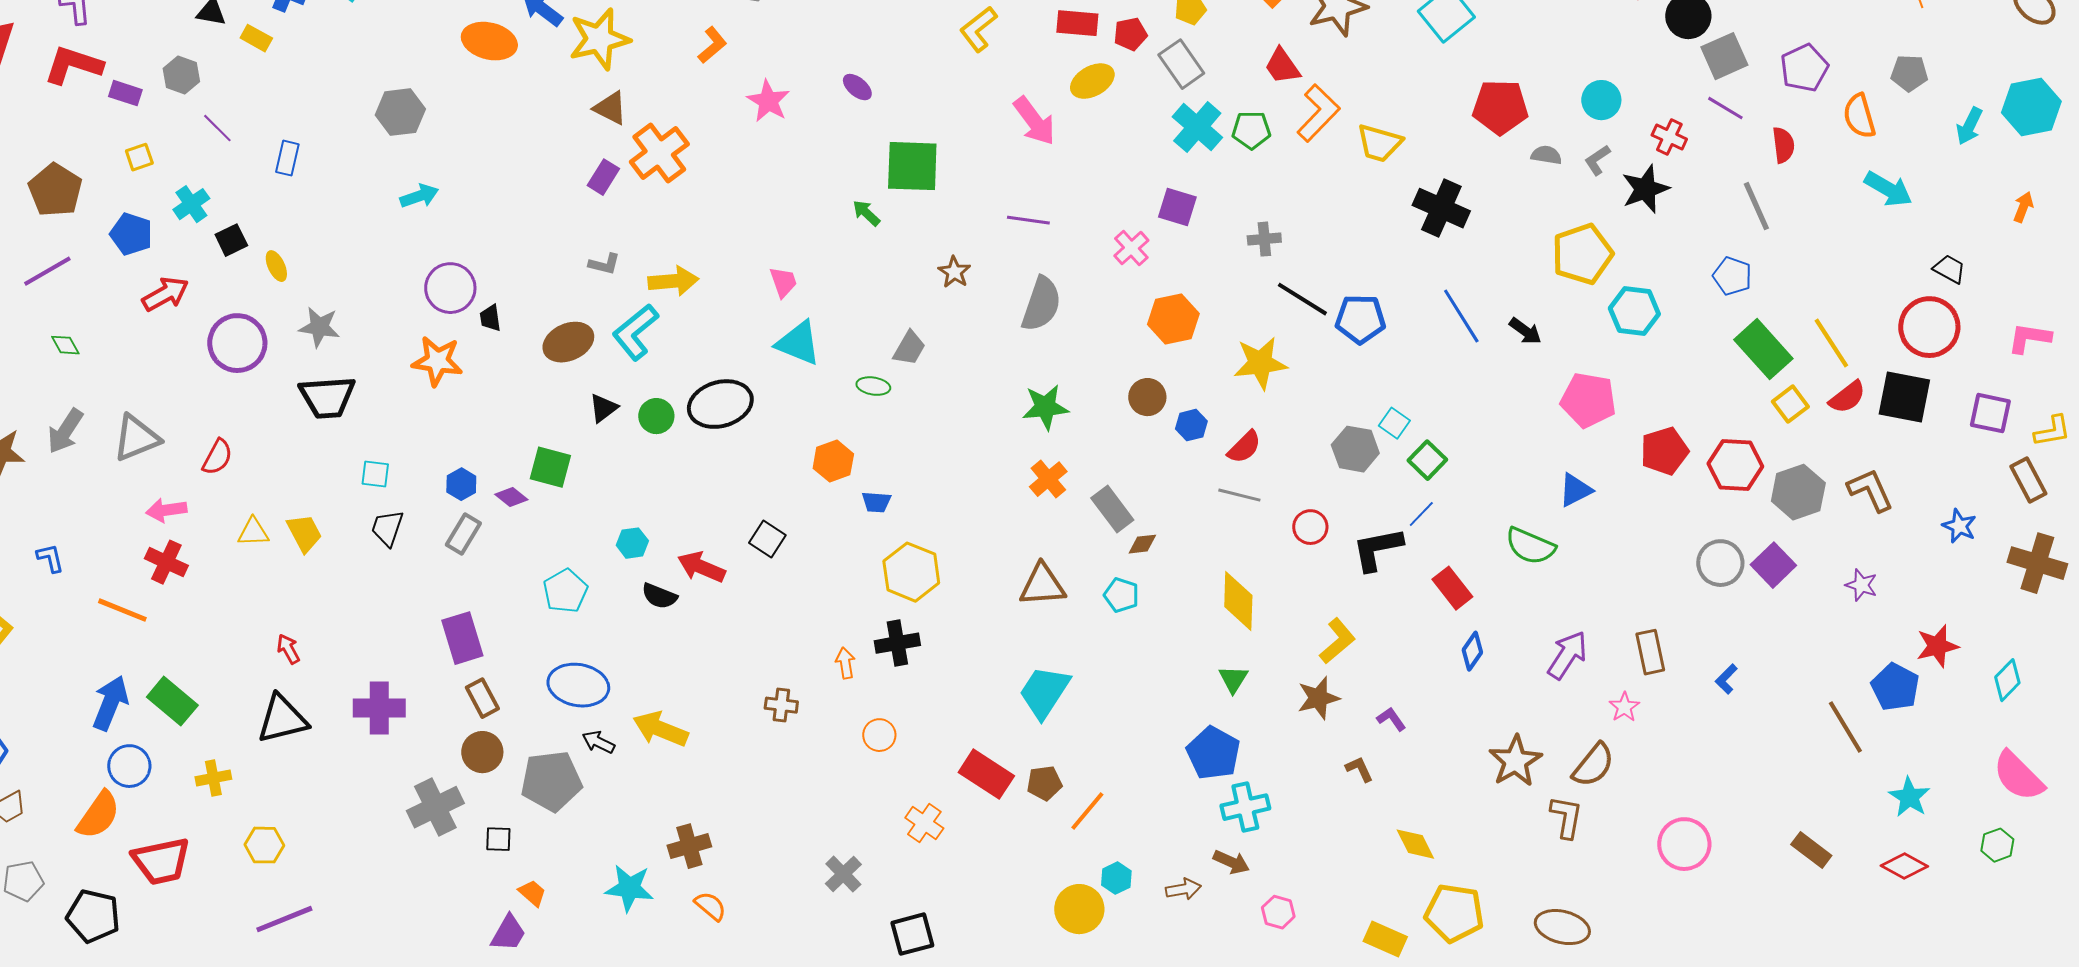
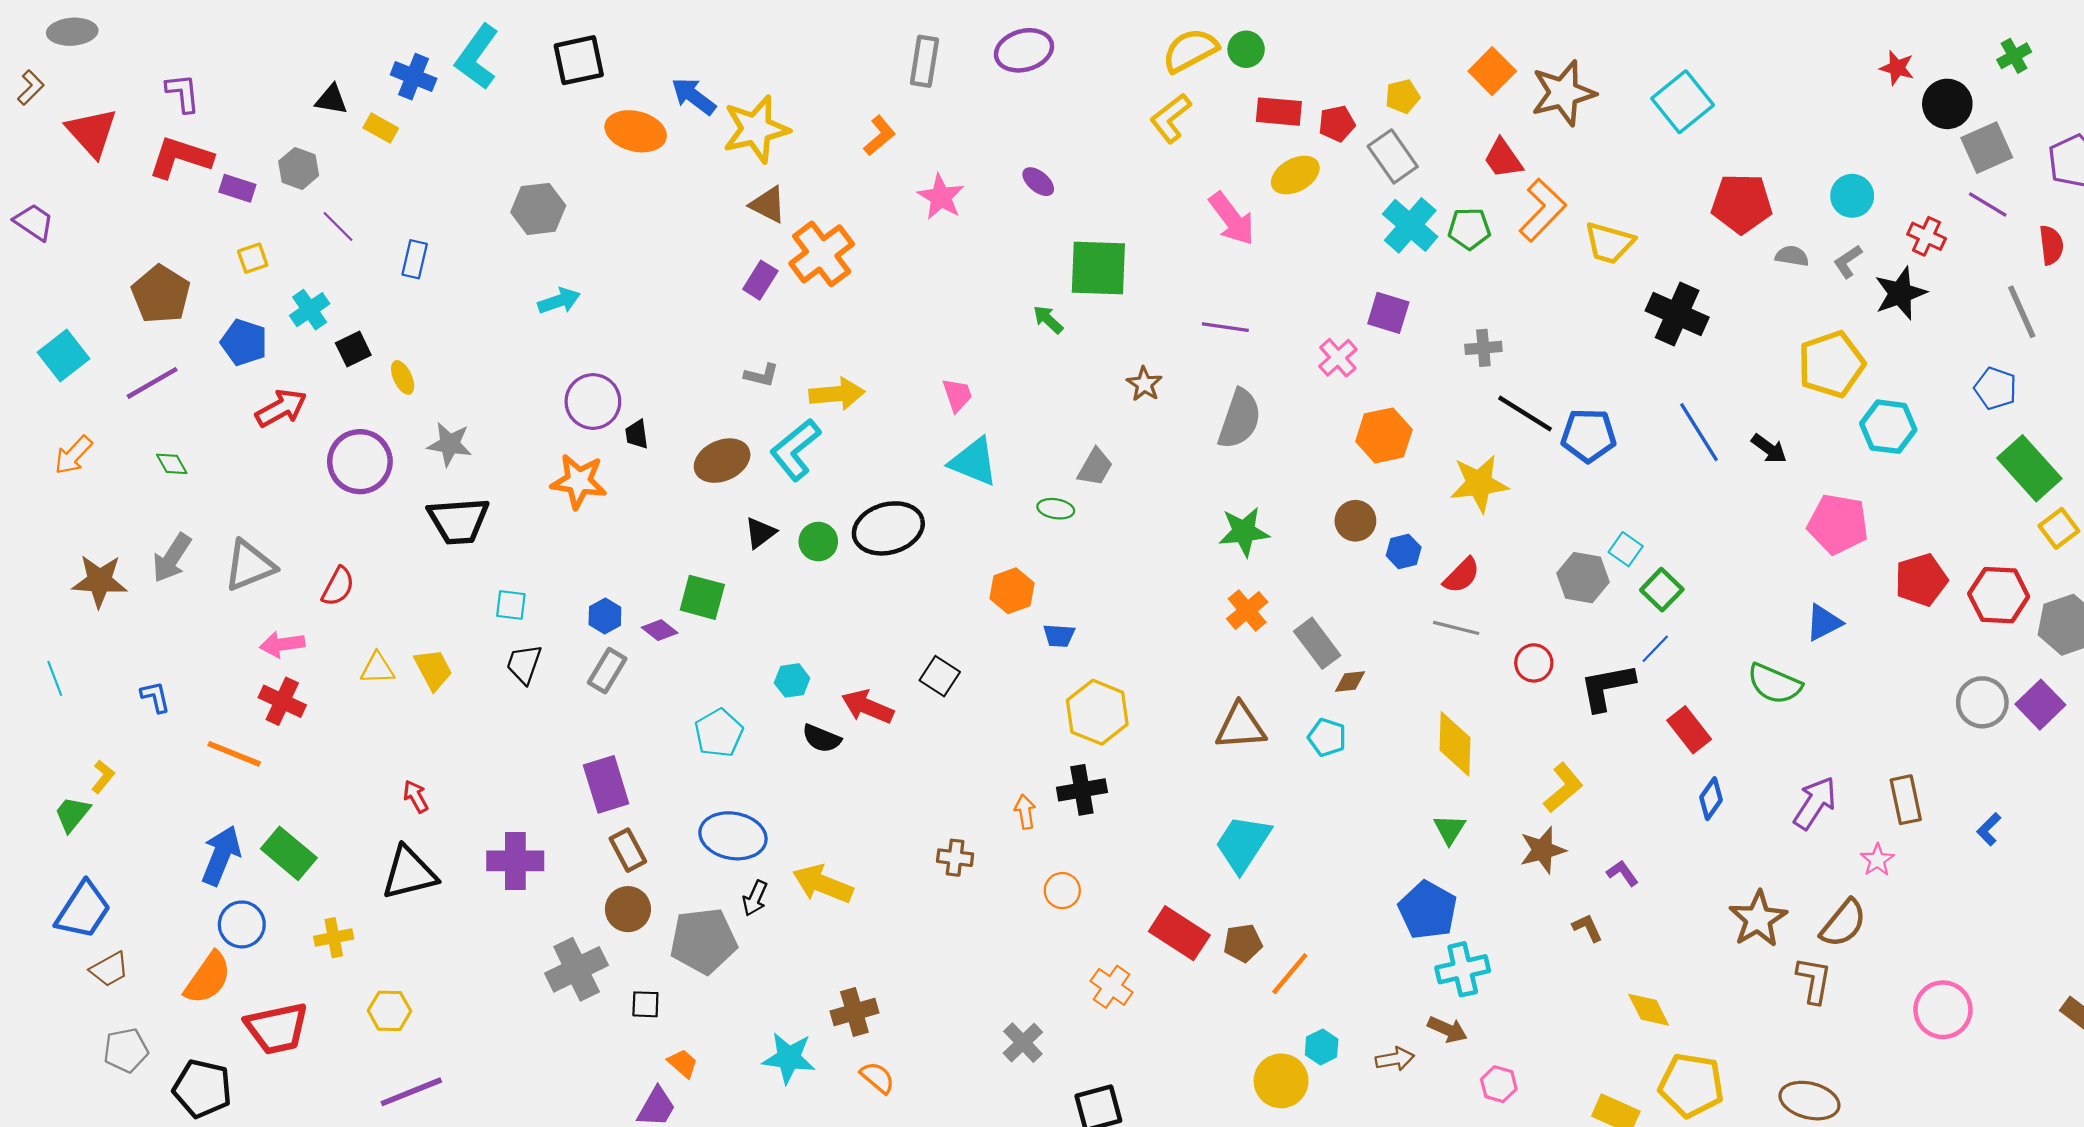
black arrow: (598, 742) -> (755, 898), turned -92

